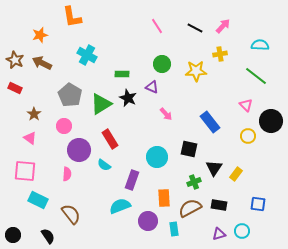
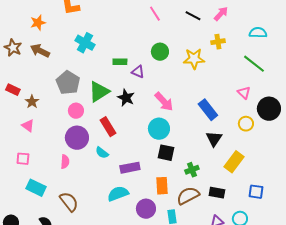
purple triangle: (152, 87) -> (138, 72), moved
red rectangle: (15, 88) -> (13, 90), moved
black star: (128, 98) -> (126, 98), moved
pink arrow: (166, 114) -> (164, 102), size x1.5
pink circle: (64, 126) -> (76, 111), moved
black square: (189, 149) -> (166, 153), moved
cyan circle: (157, 157) -> (159, 129), moved
black triangle: (214, 168) -> (214, 139), moved
pink square: (25, 171) -> (23, 159), size x0.6
yellow rectangle: (236, 174) -> (234, 162), size x1.5
purple rectangle: (132, 180) -> (130, 168), turned 60

